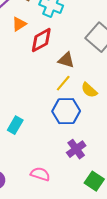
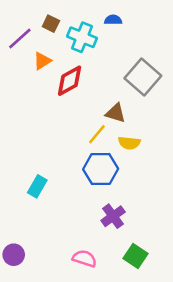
brown triangle: (66, 60) -> (116, 113), moved
yellow semicircle: (89, 90) -> (129, 143), turned -36
pink semicircle: (40, 174) -> (84, 258), moved

